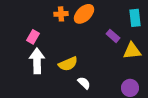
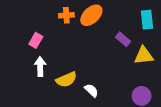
white arrow: (37, 61) -> (40, 66), size x0.7
yellow semicircle: (68, 64) -> (66, 80), moved

